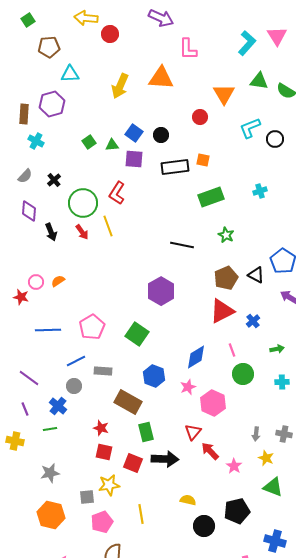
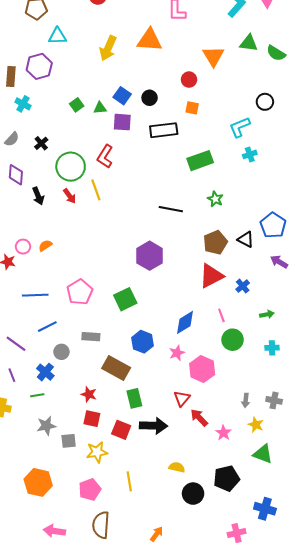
cyan L-shape: (250, 128) -> (240, 127), moved
orange square: (203, 160) -> (192, 108), moved
green square: (137, 334) -> (125, 299), turned 30
blue line: (76, 361) -> (47, 327), moved
gray star: (50, 473) -> (46, 426), moved
gray square: (87, 497) -> (69, 441), moved

